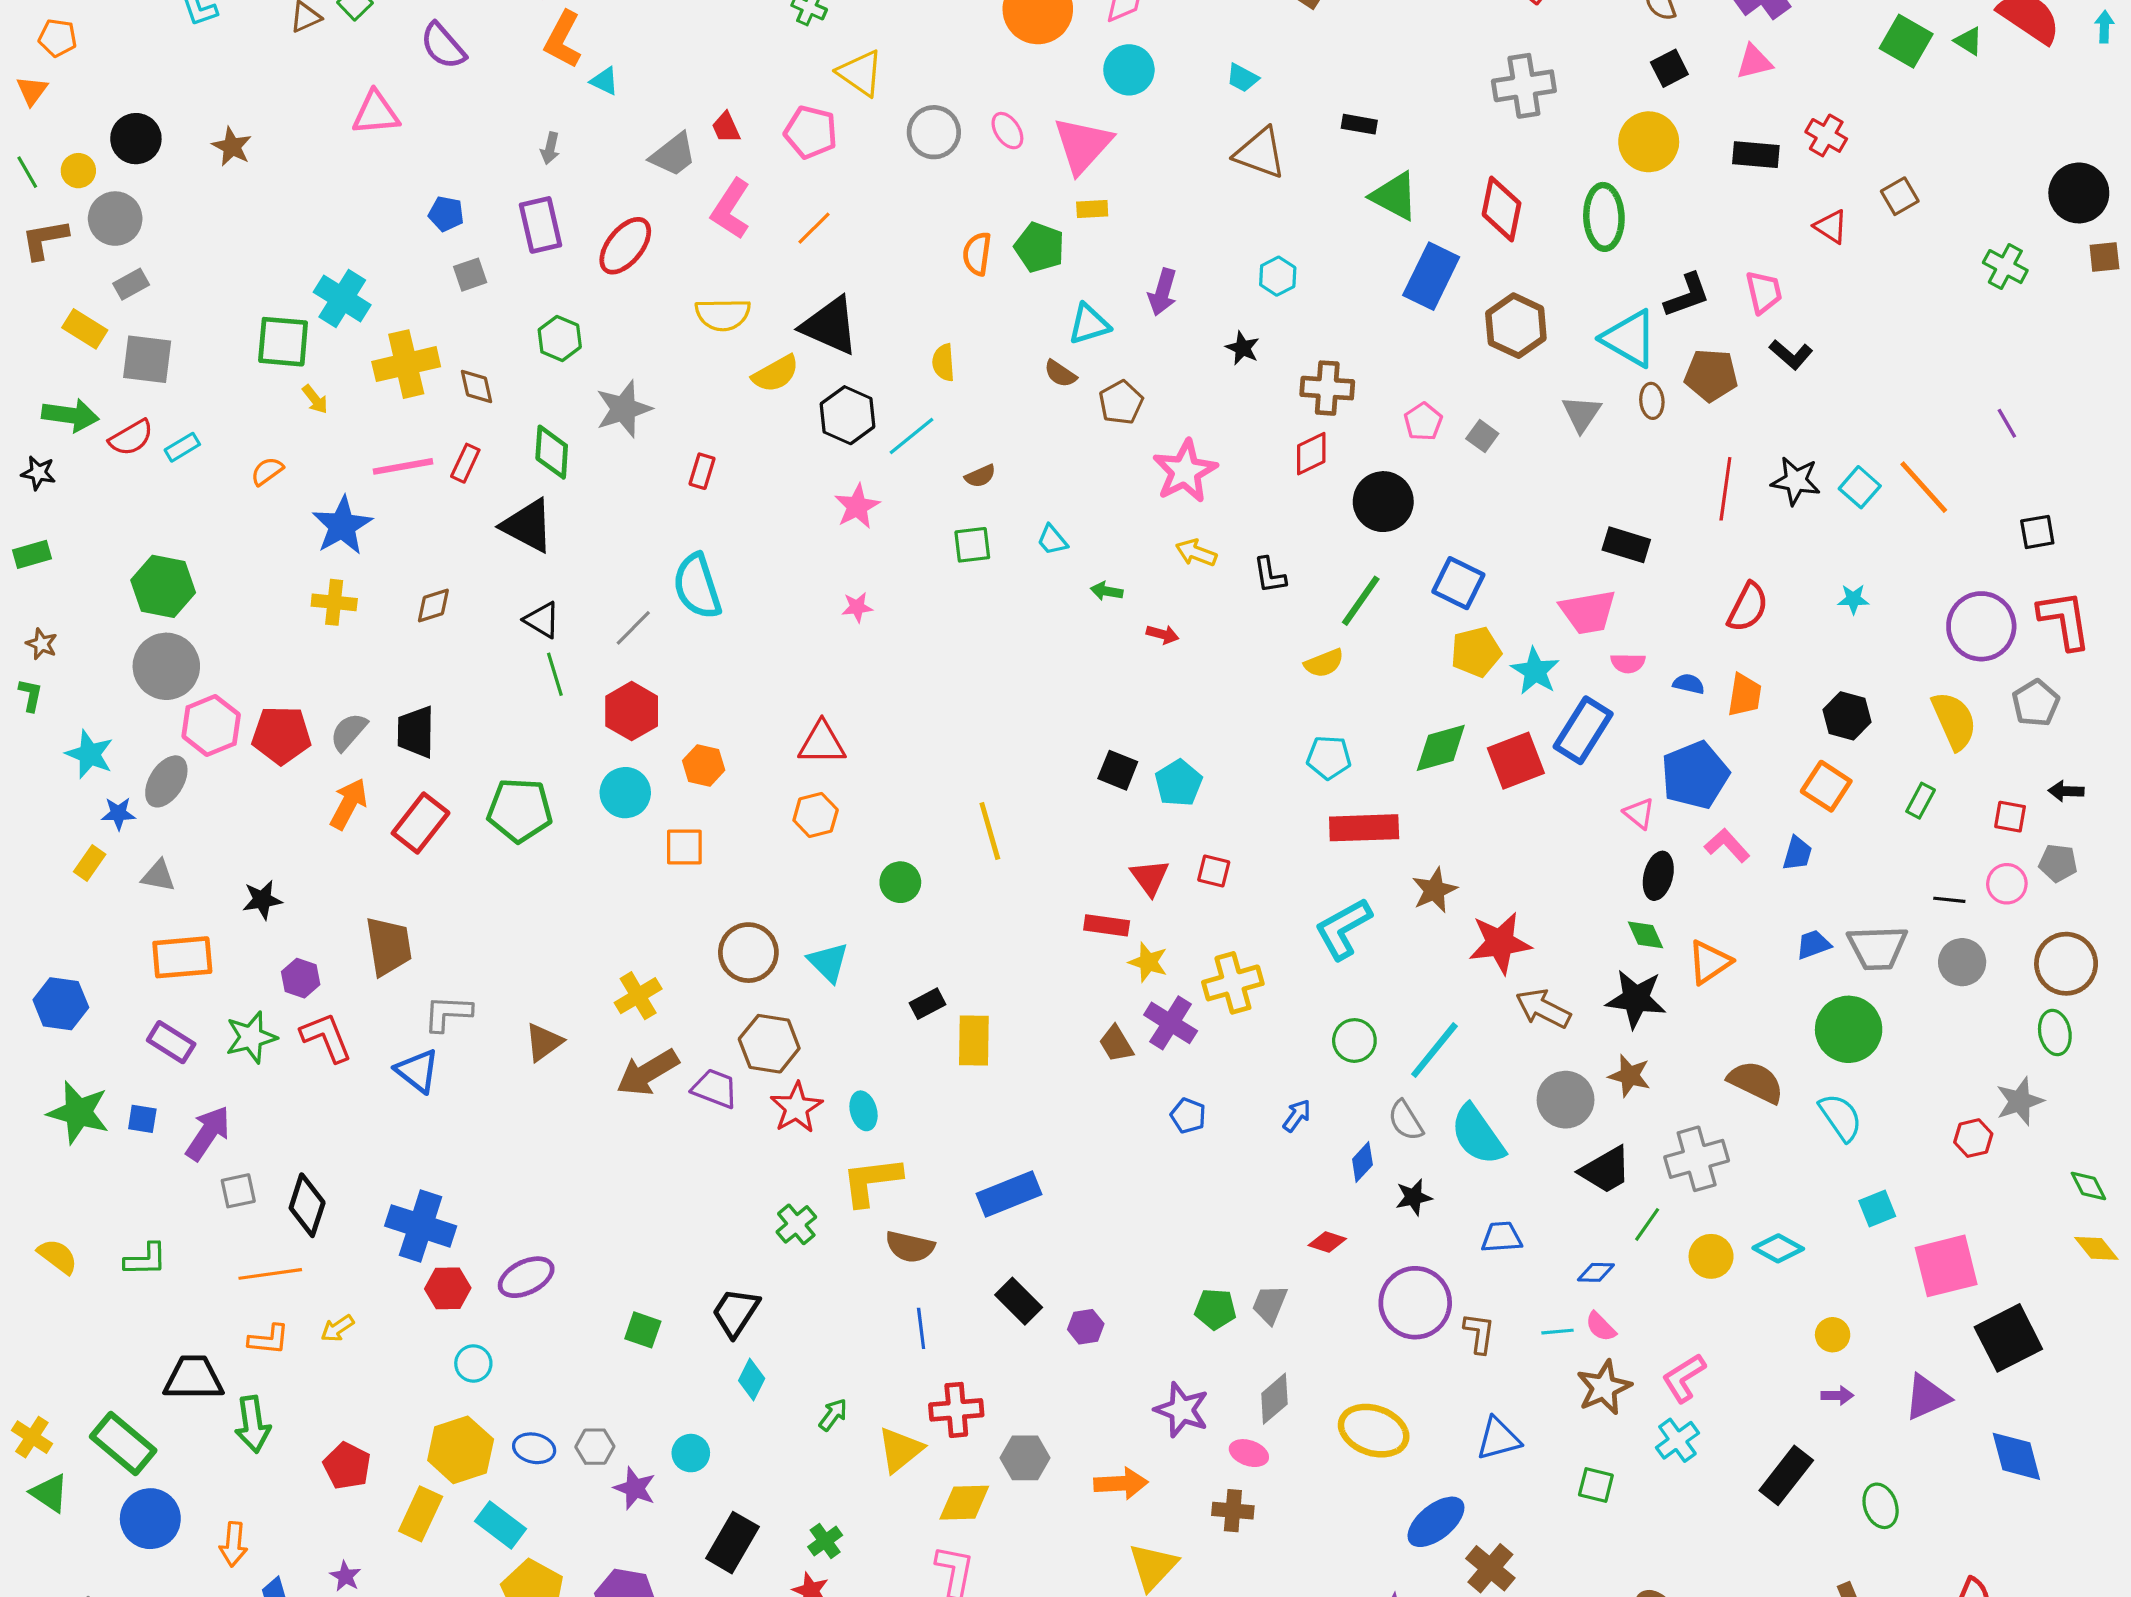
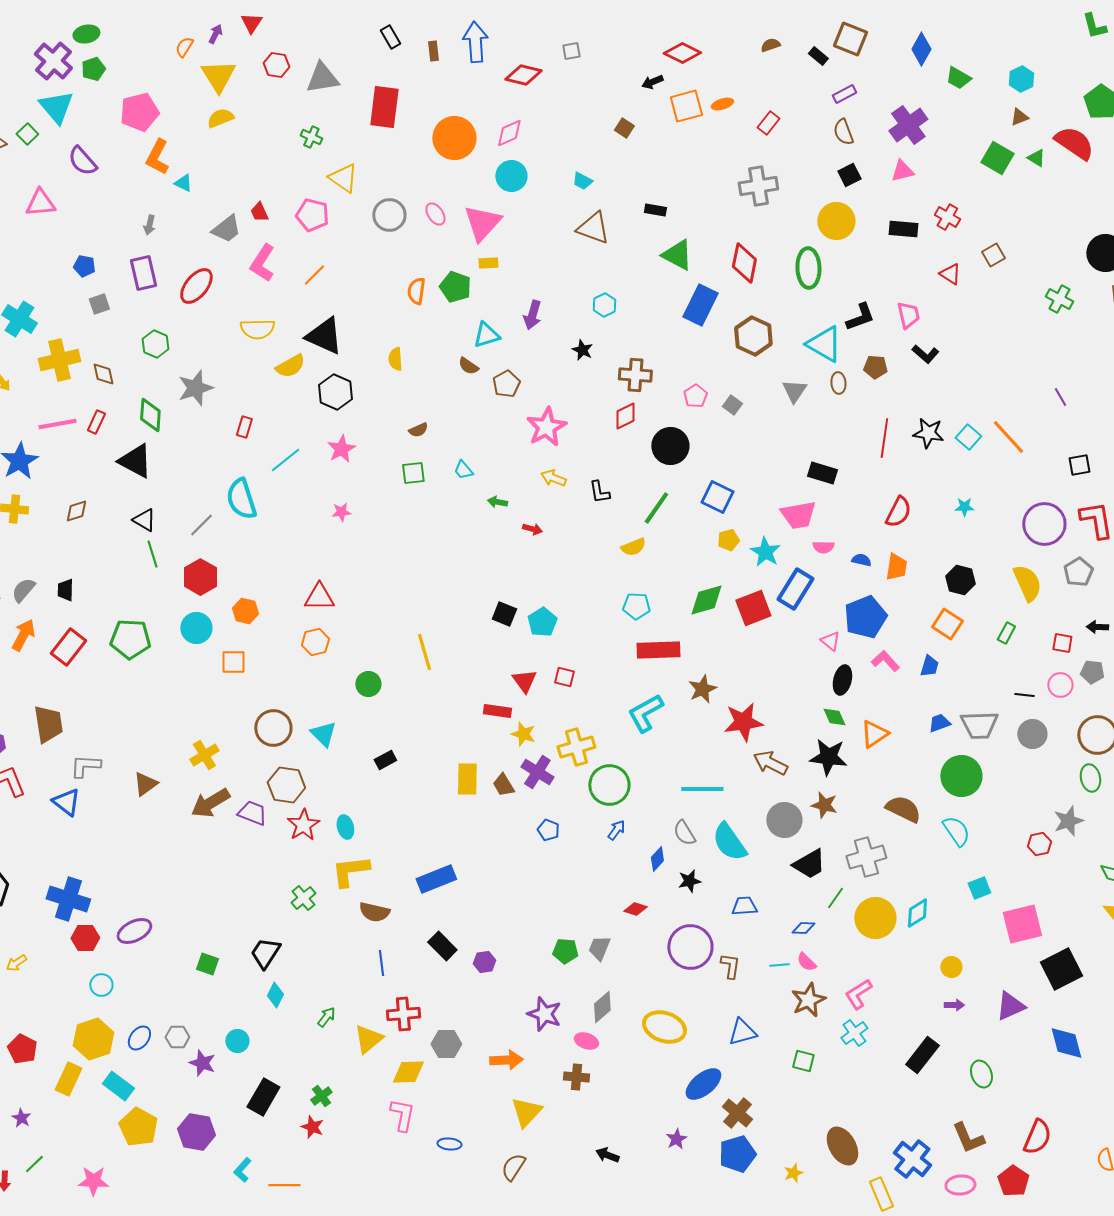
brown pentagon: (1711, 375) -> (875, 367), size x0.7
cyan line: (911, 436) -> (285, 460), moved
yellow pentagon: (1476, 652) -> (728, 540), size x0.7
black trapezoid: (416, 732) -> (65, 590), size x0.7
yellow rectangle: (974, 1040) -> (467, 779), moved
green circle: (1354, 1040) -> (609, 785), moved, size x1.5
cyan line: (1434, 1050) -> (702, 789), turned 51
cyan diamond: (1778, 1248) -> (917, 913), turned -60
yellow circle: (1711, 1256) -> (875, 918), size x1.5
blue ellipse: (534, 1448) -> (139, 1038), turned -65

